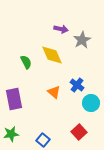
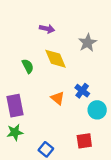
purple arrow: (61, 29) -> (47, 29), moved
red square: (79, 132) -> (84, 141), turned 35
green star: (11, 134) -> (15, 132), moved

